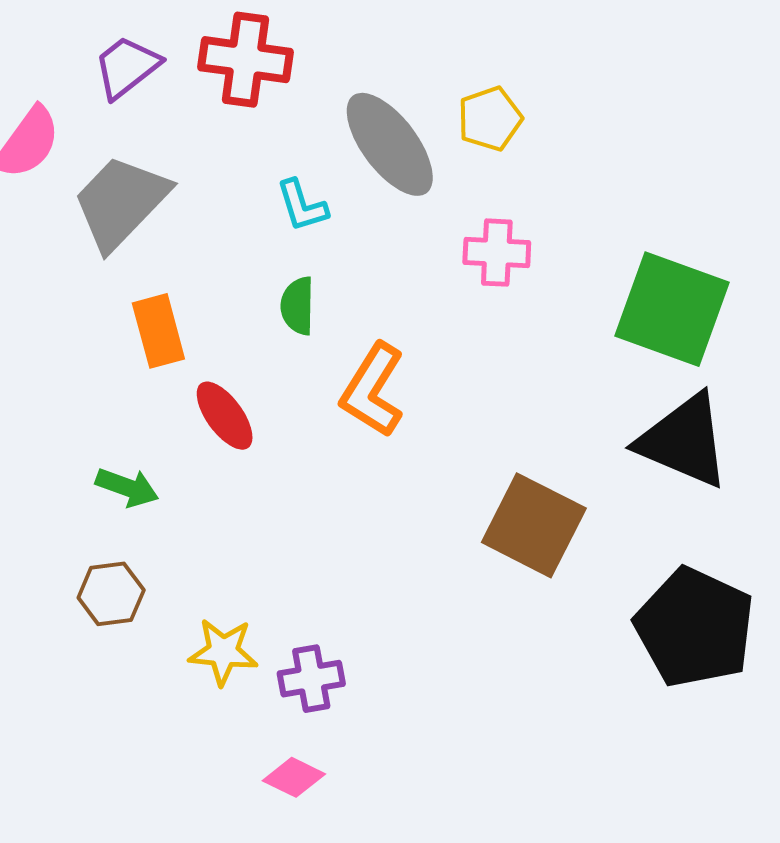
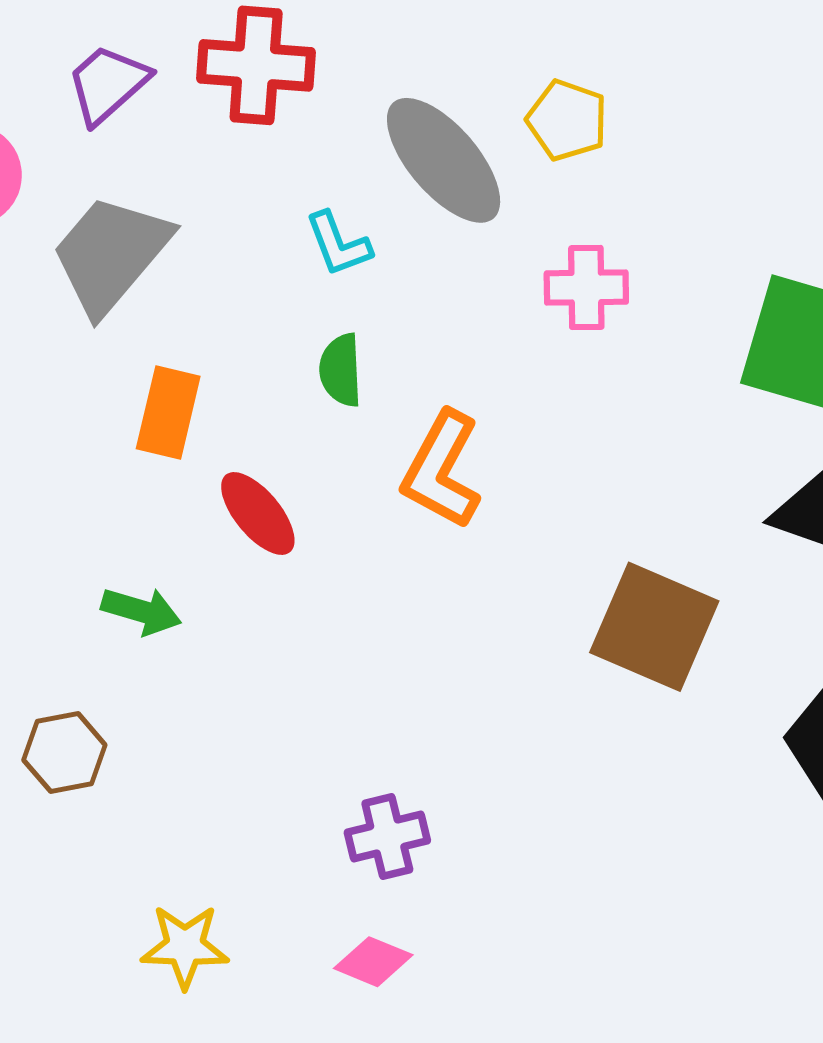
yellow pentagon: (490, 119) -> (567, 120), turned -30
orange rectangle: (158, 331) -> (168, 413), turned 32
brown hexagon: (111, 594) -> (64, 753), moved
yellow star: (223, 652) -> (185, 946), moved

